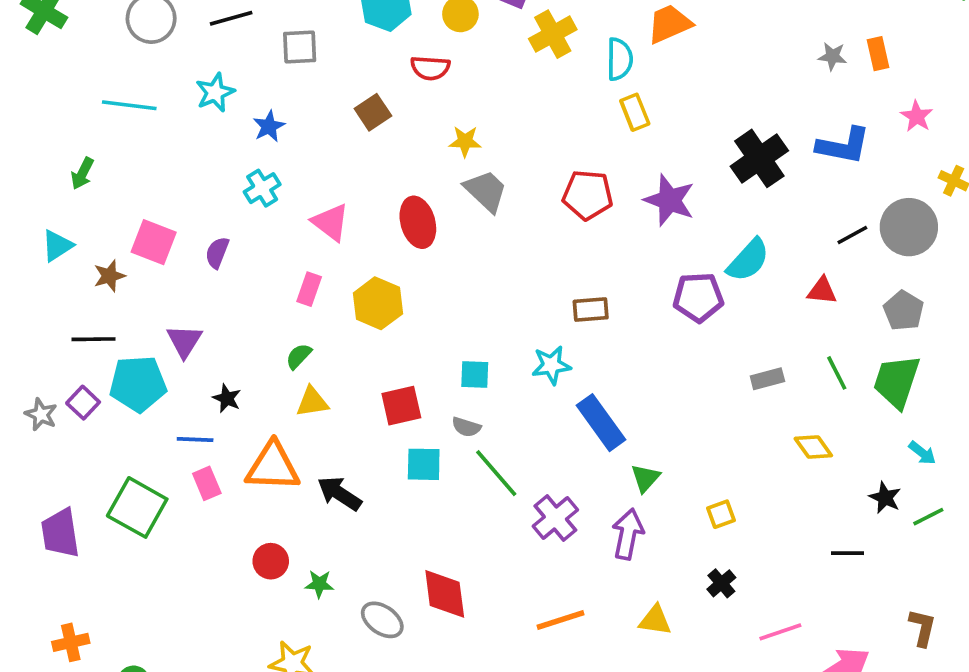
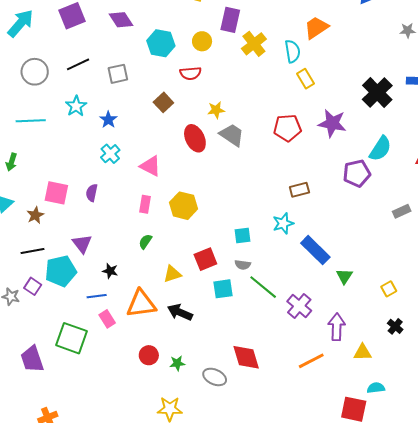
red ellipse: (418, 222) -> (195, 138), moved
yellow triangle: (312, 402) -> (172, 274), moved
purple arrow: (628, 534) -> (337, 327), moved

